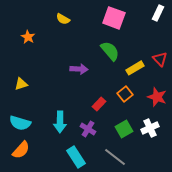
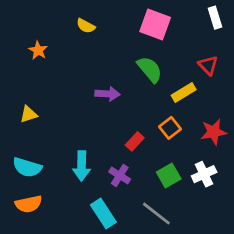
white rectangle: (158, 13) -> (215, 18), turned -42
red triangle: (160, 59) -> (208, 65), moved
red star: (157, 97) -> (214, 132), turned -30
orange semicircle: (21, 150) -> (29, 204), turned 36

